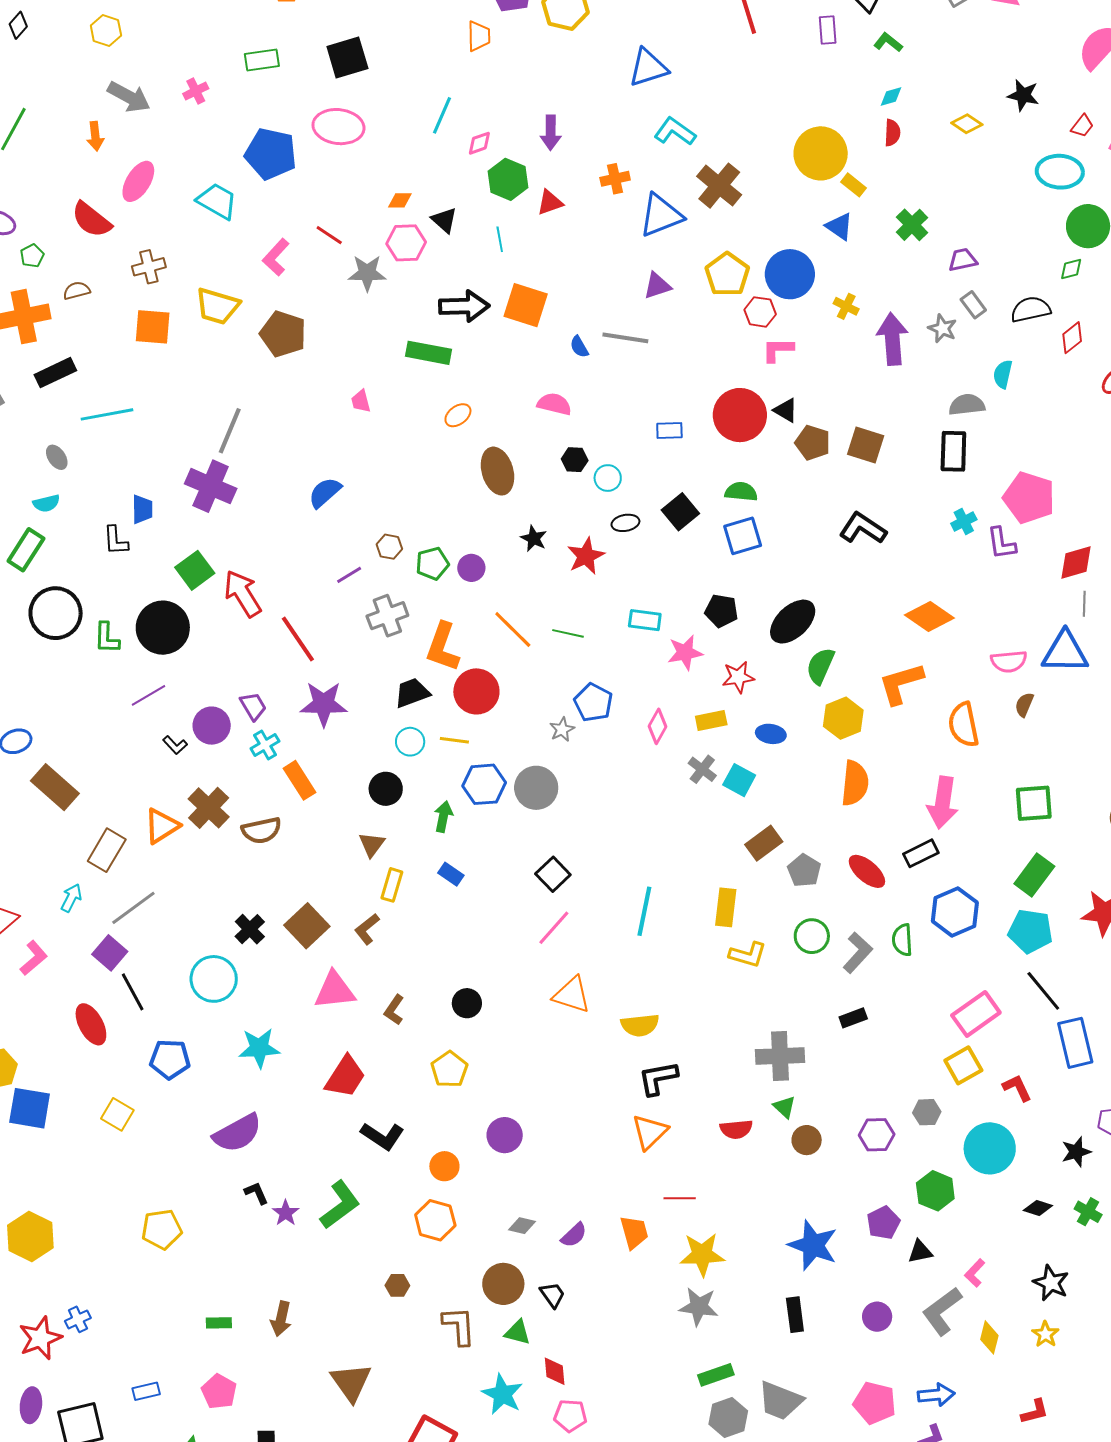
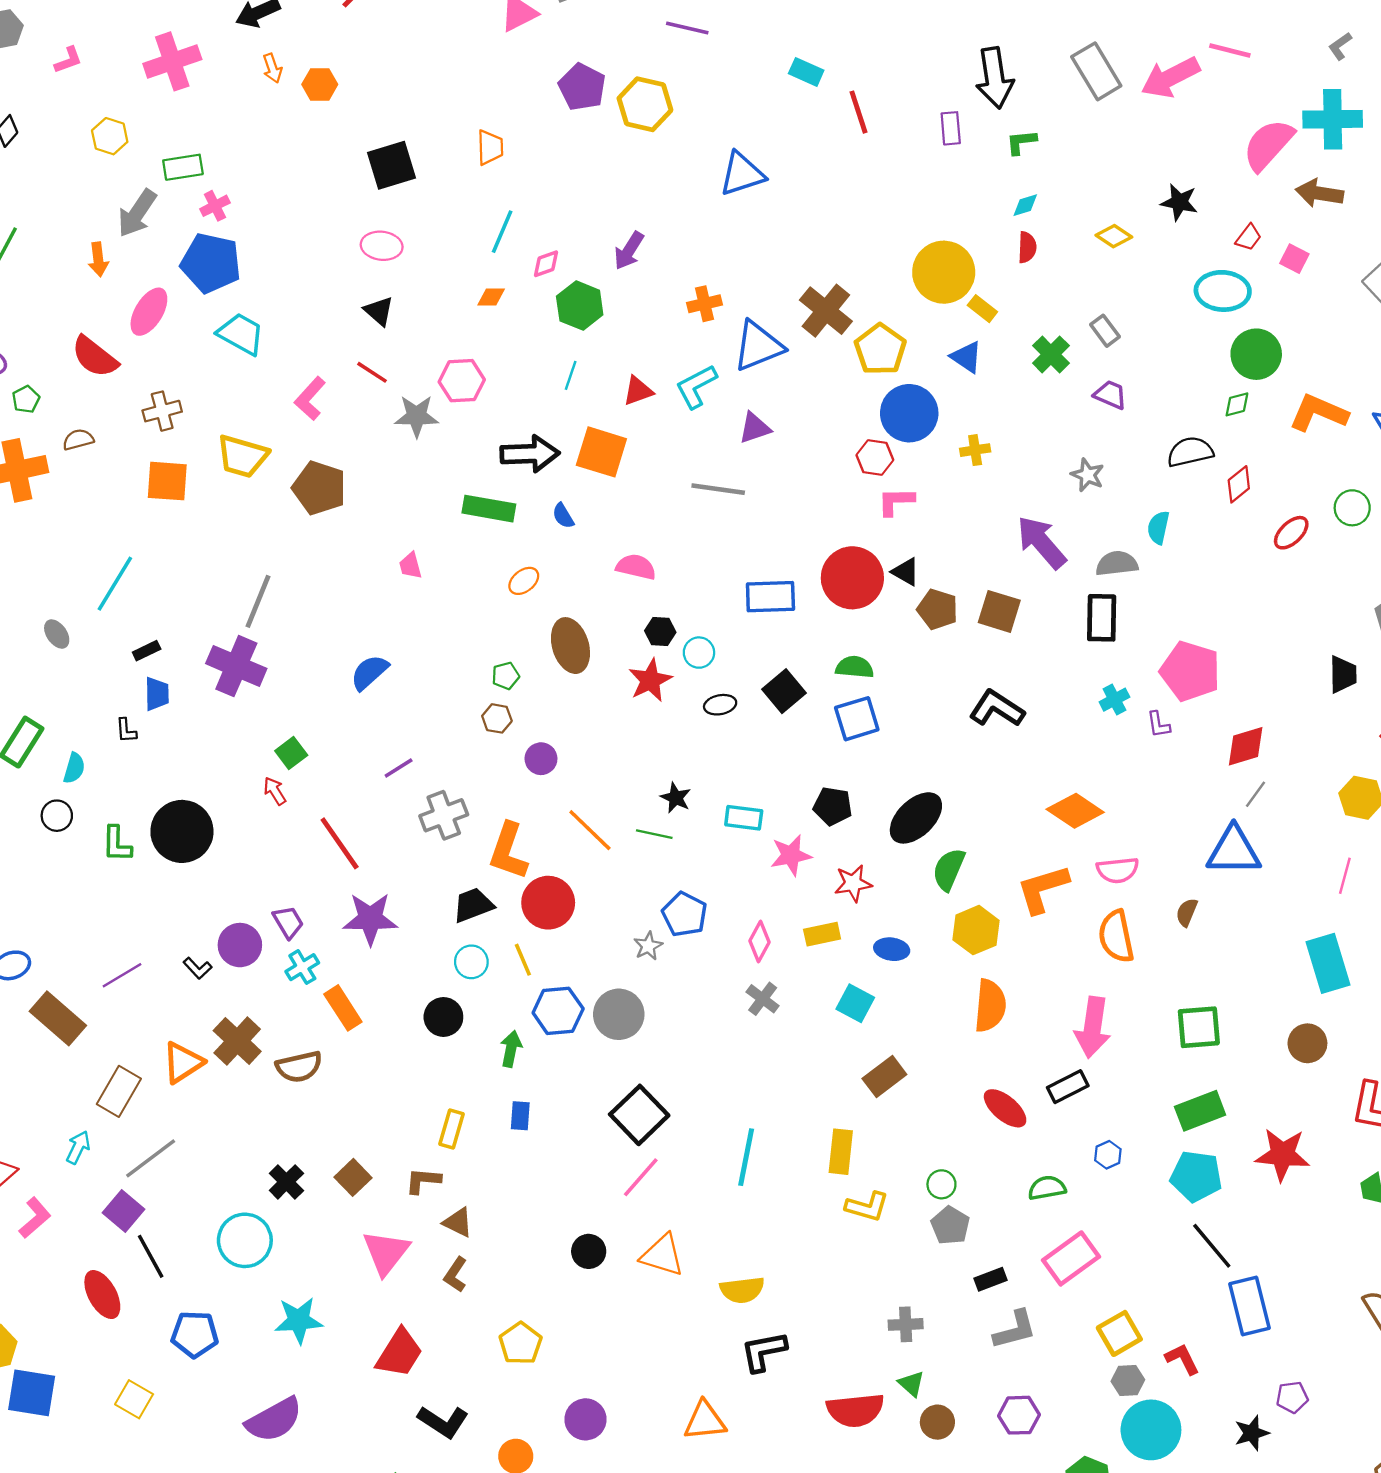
orange trapezoid: (479, 36) -> (490, 147), moved
green L-shape: (888, 42) -> (1021, 142), turned -44
green rectangle: (262, 60) -> (183, 167), moved
gray arrow: (129, 97) -> (137, 213), turned 96
pink ellipse: (338, 127) -> (382, 246), size x0.7
cyan L-shape: (675, 131) -> (696, 386), moved, turned -63
purple arrow: (551, 133) -> (629, 251), turned 32
blue pentagon: (271, 154) -> (211, 263), moved
orange diamond: (400, 200) -> (491, 297), moved
red triangle: (550, 203) -> (638, 391), moved
black triangle: (444, 220) -> (379, 311), moved
cyan line: (500, 239) -> (571, 375), turned 30
purple trapezoid: (963, 260) -> (1110, 395), turned 36
yellow pentagon: (727, 274) -> (880, 349), moved
gray rectangle: (973, 305) -> (1105, 331), moved
yellow cross: (846, 306) -> (975, 450), turned -35
purple arrow: (892, 339) -> (1041, 542), moved, turned -36
blue semicircle: (579, 347) -> (563, 516), moved
black rectangle: (55, 373) -> (147, 651), moved, size x0.6
cyan line: (107, 414) -> (115, 584), turned -48
blue rectangle: (669, 430) -> (770, 597), size x1.6
cyan semicircle: (46, 503) -> (74, 768), moved, turned -60
black star: (534, 538) -> (676, 798), moved
black L-shape: (116, 541) -> (126, 730), size x0.7
purple L-shape: (1001, 543) -> (1158, 725), size x0.7
brown hexagon: (389, 547) -> (497, 718), moved
red star: (586, 556) -> (650, 680), moved
green pentagon: (432, 564) -> (506, 676), moved, size x0.7
green square: (195, 570) -> (291, 753), moved, size x0.7
red arrow: (243, 594) -> (275, 791), size x0.5
gray line: (1084, 604) -> (1256, 794), turned 35
black circle: (56, 613) -> (57, 816), size x0.5
pink semicircle: (1009, 661) -> (1118, 870), moved
purple line: (149, 695) -> (122, 975), moved
yellow line: (454, 740) -> (523, 960), turned 60
gray cross: (702, 769) -> (763, 999), moved
brown triangle: (372, 844) -> (458, 1222), moved, turned -40
gray pentagon: (804, 871) -> (950, 1225), moved
blue rectangle: (451, 874) -> (520, 1116), turned 60
black square: (553, 874) -> (639, 1115), size x1.4
green rectangle: (1034, 875) -> (1200, 1111), turned 33
blue hexagon: (955, 912) -> (1108, 1155), size x0.5
brown square: (307, 926) -> (353, 1177), size x0.7
brown L-shape: (367, 929) -> (423, 1181), turned 44
green circle: (812, 936) -> (941, 1184), size x0.7
green semicircle: (902, 940) -> (1047, 1188), turned 84
gray L-shape: (858, 953) -> (1015, 1330), moved, turned 33
pink triangle: (335, 990) -> (386, 1252), turned -45
black circle: (467, 1003) -> (589, 1251), moved
pink rectangle: (976, 1014) -> (1071, 1258), moved
gray cross: (780, 1056) -> (906, 1324), size x0.6
gray hexagon: (927, 1112) -> (1128, 1380), moved
red semicircle: (736, 1129) -> (855, 1410), size x1.5
orange triangle: (650, 1132) -> (705, 1421), moved, turned 39

